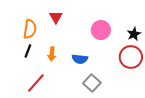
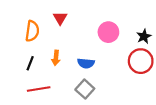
black line: (28, 51) -> (30, 63), moved
red line: (36, 83) -> (39, 89), turned 40
gray square: (92, 83) -> (85, 89), moved

